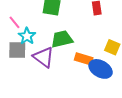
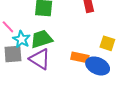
green trapezoid: (62, 39) -> (42, 39), moved

